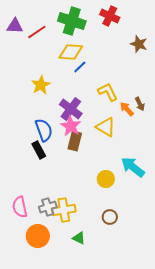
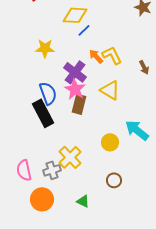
yellow star: (41, 85) -> (45, 48), turned 30
orange arrow: (127, 109) -> (96, 56), moved
black rectangle: (39, 150) -> (43, 113), size x1.5
yellow cross: (64, 210) -> (70, 157), moved, turned -35

